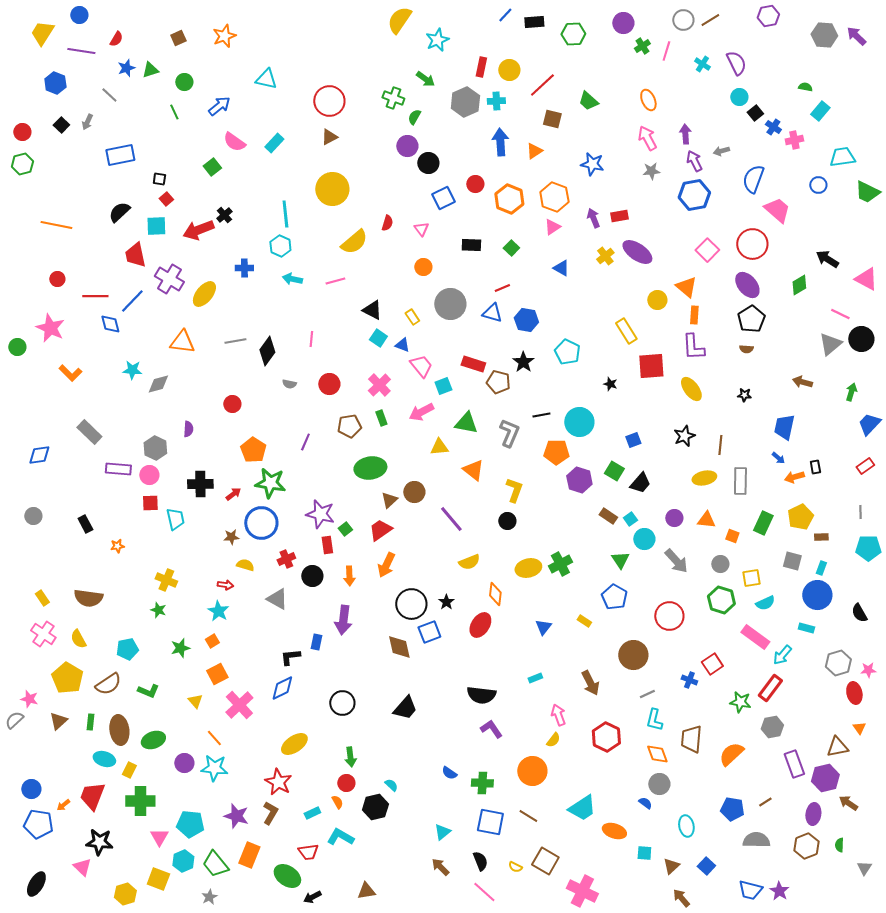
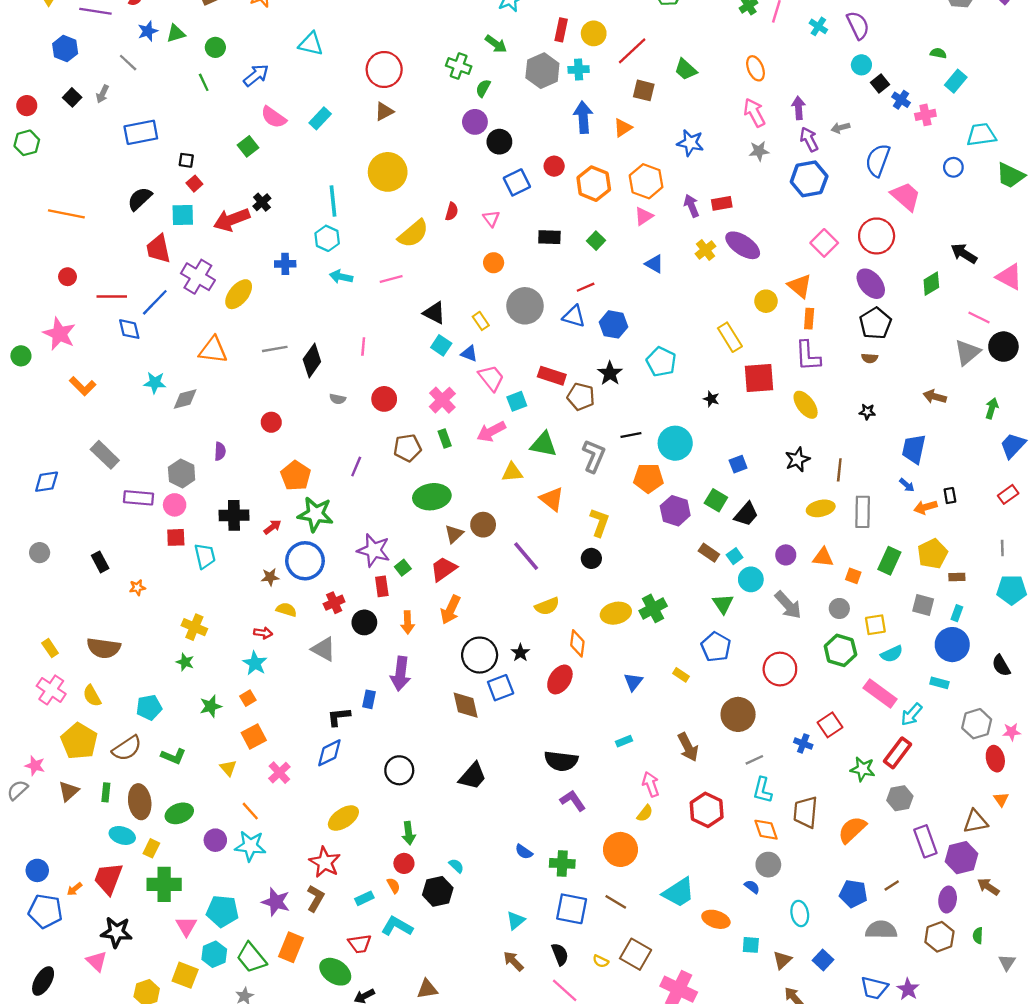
pink cross: (239, 705) -> (279, 773), size x0.7

